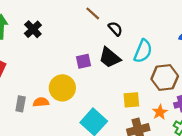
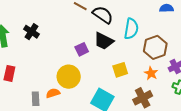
black semicircle: (115, 29) -> (103, 15), size x1.5
yellow square: (131, 100) -> (120, 70), moved
orange star: (160, 112) -> (151, 73), moved

